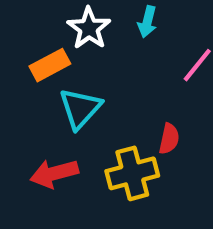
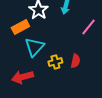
yellow cross: (132, 173) -> (55, 62), moved, size x0.6

